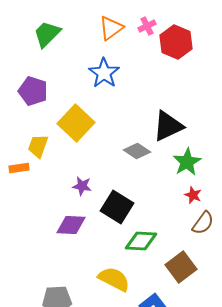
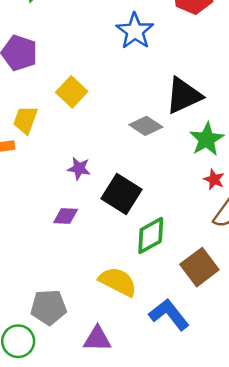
blue star: (104, 73) -> (135, 31), moved
yellow square: (76, 123) -> (72, 92), size x0.7
purple diamond: (71, 225) -> (66, 216), size x0.7
green diamond: (141, 241) -> (151, 235), turned -32

